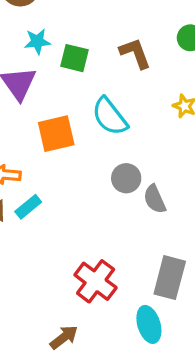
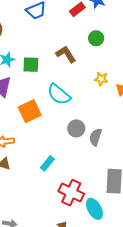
gray semicircle: (155, 199) -> (95, 137), turned 54
cyan rectangle: (28, 207) -> (47, 163), moved
cyan ellipse: (149, 324) -> (94, 209), moved

